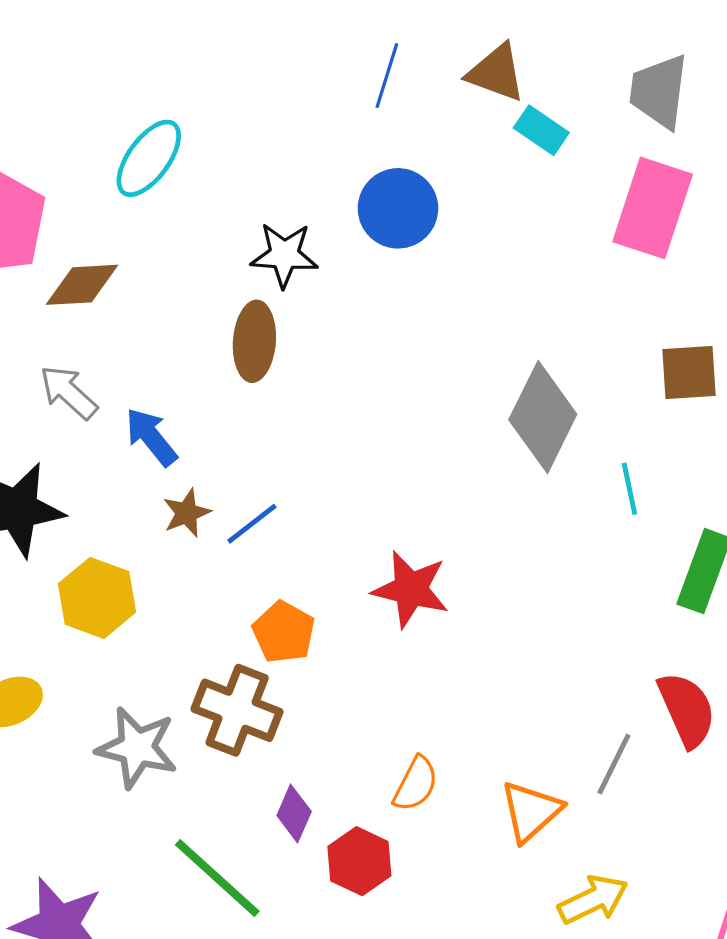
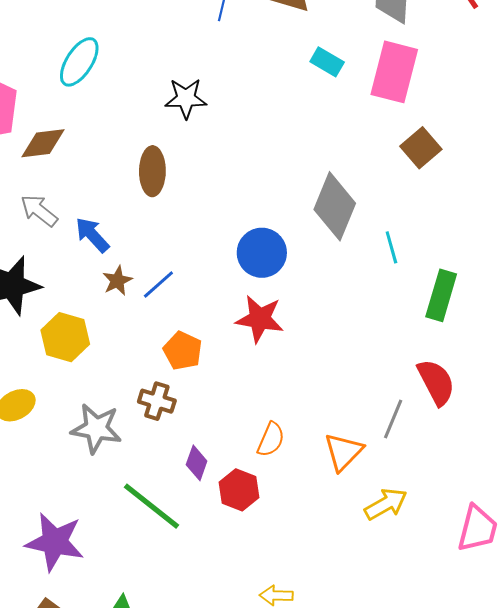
cyan rectangle: (541, 130) -> (327, 62), moved
blue circle: (398, 208) -> (262, 253), moved
black star: (284, 255) -> (186, 98), moved
brown square: (689, 373) -> (421, 148), moved, turned -33
brown cross: (237, 710) -> (157, 401), size x0.7

